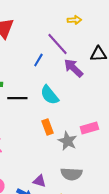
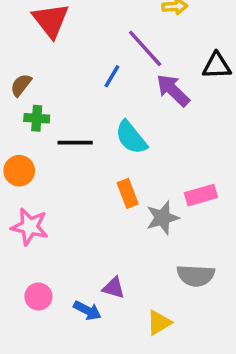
gray star: (67, 141) -> (163, 218), turned 30
gray semicircle: (71, 174) -> (196, 276), moved

